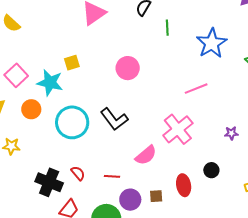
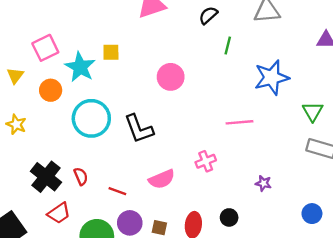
pink cross: (178, 129) -> (206, 161), size x0.6

